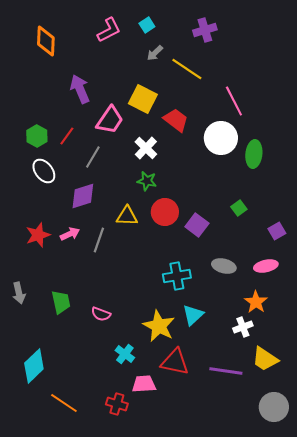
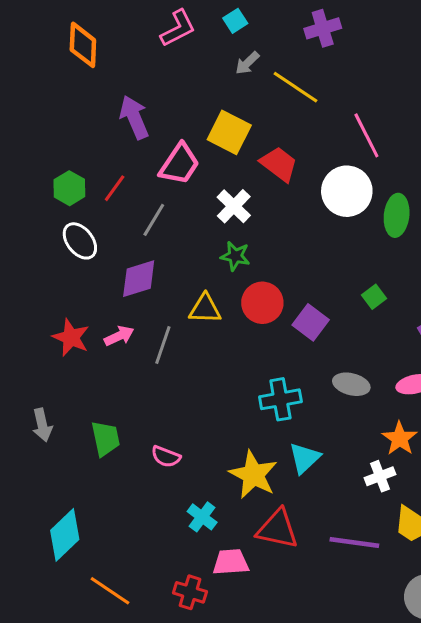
red star: (38, 235) -> (71, 337), turned -30

